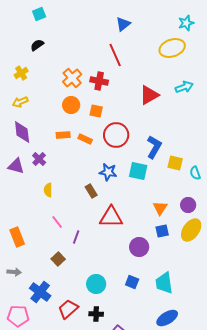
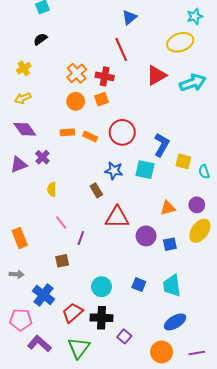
cyan arrow: (184, 87) -> (193, 83), size x1.4
red triangle: (149, 95) -> (156, 75), moved
orange square: (96, 111) -> (101, 99), moved, turned -32
purple diamond: (22, 132) -> (25, 129), turned -30
purple triangle: (16, 166) -> (19, 164), turned -36
orange triangle: (160, 208) -> (168, 208), turned 42
blue square: (162, 231) -> (170, 244), moved
purple circle: (139, 247) -> (146, 236), moved
brown square: (58, 259) -> (62, 261), turned 32
black cross: (96, 314) -> (101, 318), size x1.5

